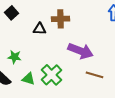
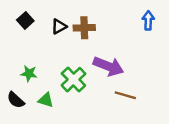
black triangle: (40, 29) -> (59, 27), moved, turned -32
green cross: (52, 75) -> (73, 80), moved

